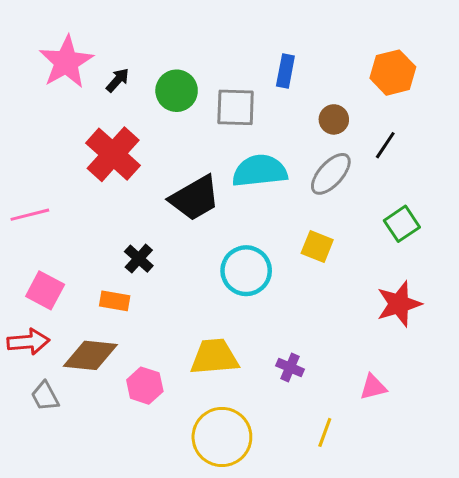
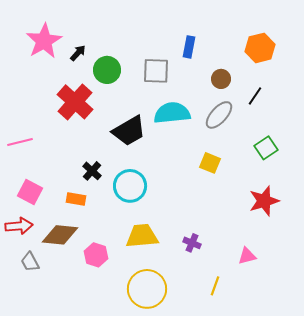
green circle: (177, 91) -> (107, 70), moved
cyan circle: (246, 271) -> (130, 186), moved

